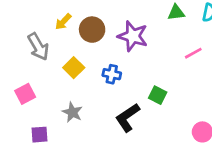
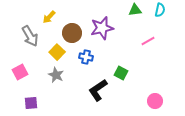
brown circle: (92, 30) -> (72, 33), moved
purple star: (133, 36) -> (102, 28), turned -30
gray star: (72, 112) -> (56, 75), moved

